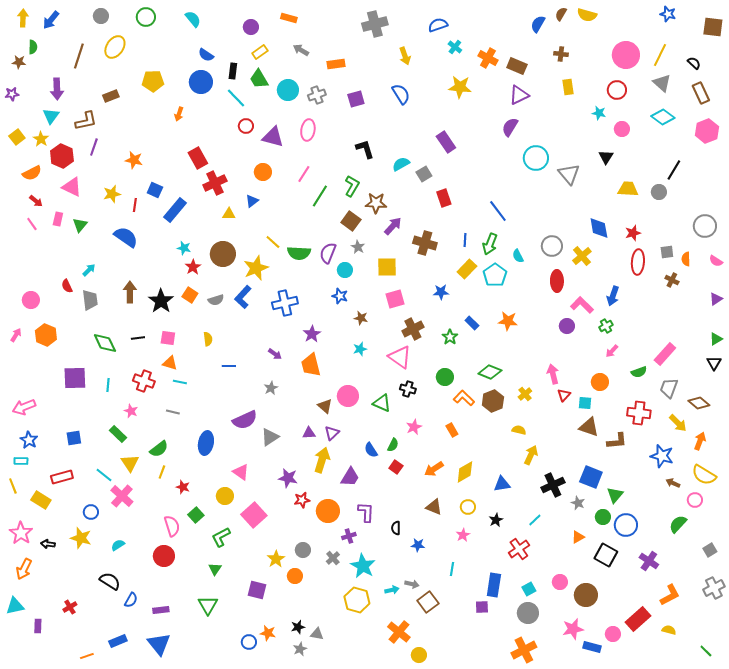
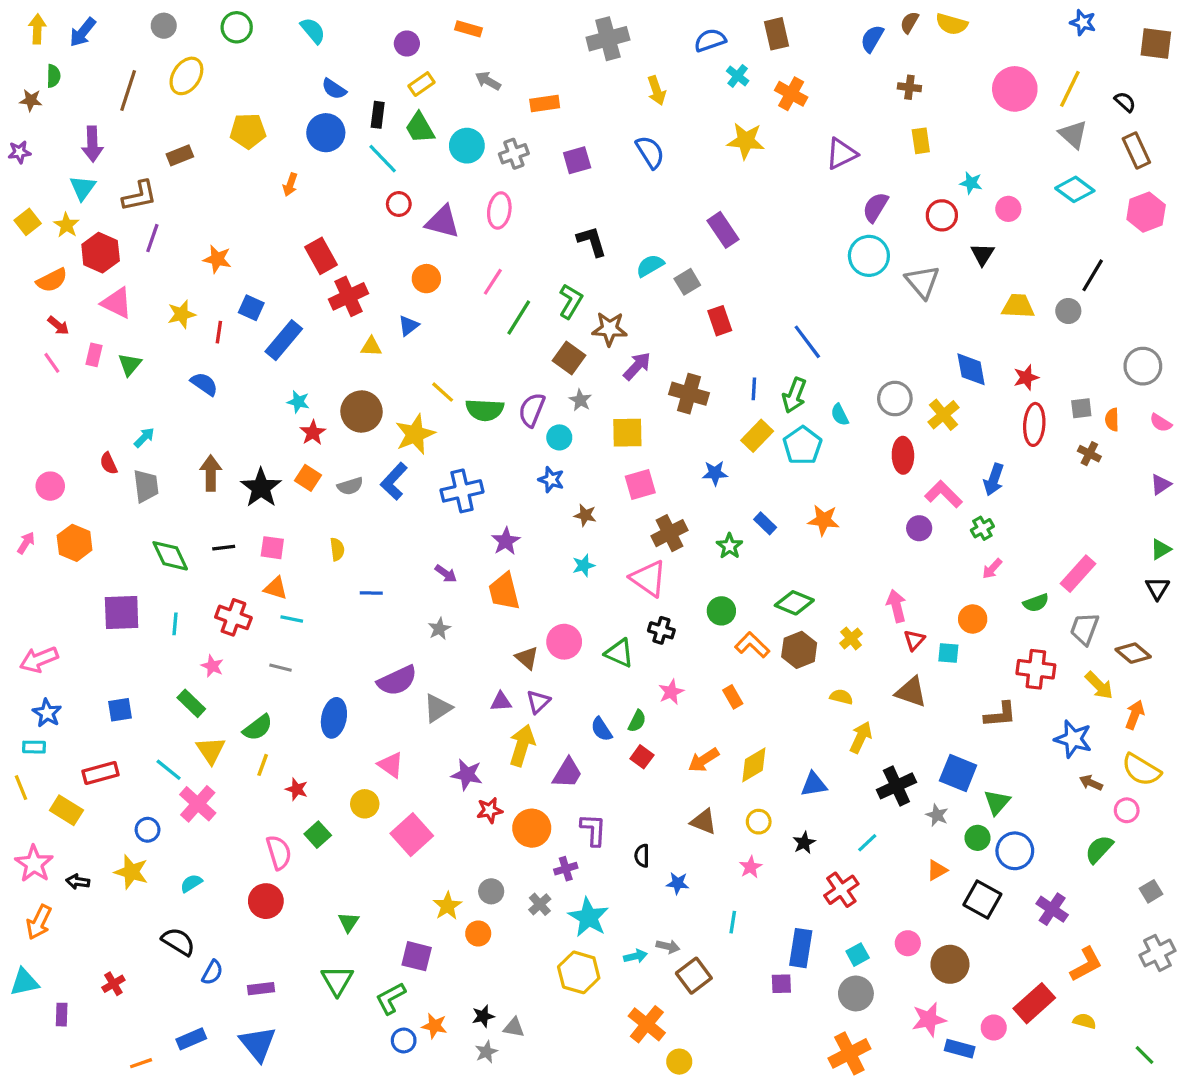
brown rectangle: (517, 66) -> (777, 34), moved, turned 54
red circle: (617, 90) -> (942, 215), moved
purple semicircle: (510, 127) -> (875, 207), moved
blue semicircle: (126, 237) -> (204, 384), size x0.7
brown triangle: (589, 427) -> (911, 692), moved
green L-shape: (221, 537) -> (391, 998), moved

